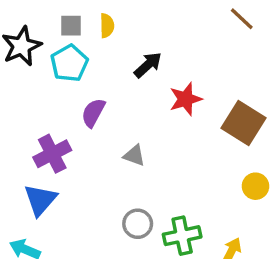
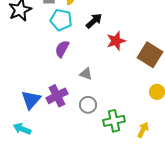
cyan pentagon: (69, 63) -> (61, 20), moved, turned -30
purple cross: (52, 154) -> (57, 96), moved
gray circle: (138, 224) -> (88, 105), moved

